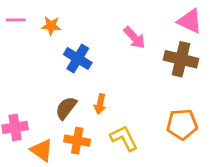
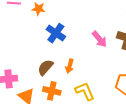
pink arrow: (134, 38) -> (100, 39), moved

